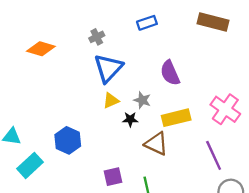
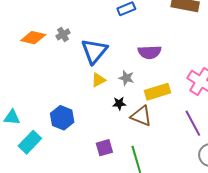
gray cross: (97, 37) -> (63, 34), moved
purple semicircle: (170, 73) -> (150, 52), turned -65
black star: (130, 119) -> (119, 104), moved

